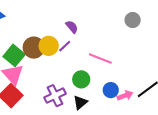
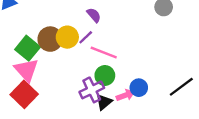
pink line: (100, 59) -> (104, 53), moved
pink arrow: (125, 95) -> (125, 95), moved
purple cross: (55, 96) -> (92, 90), moved

